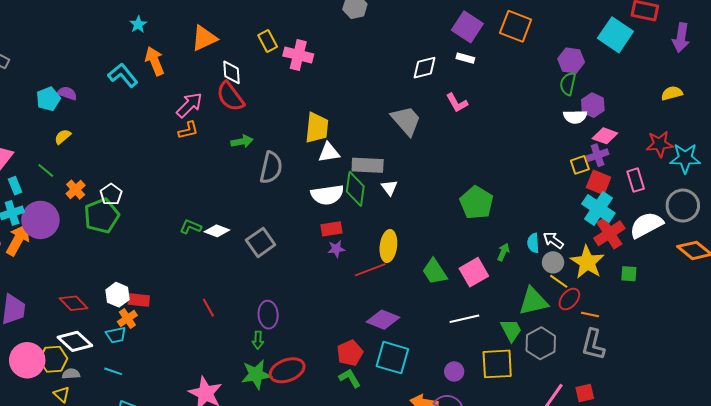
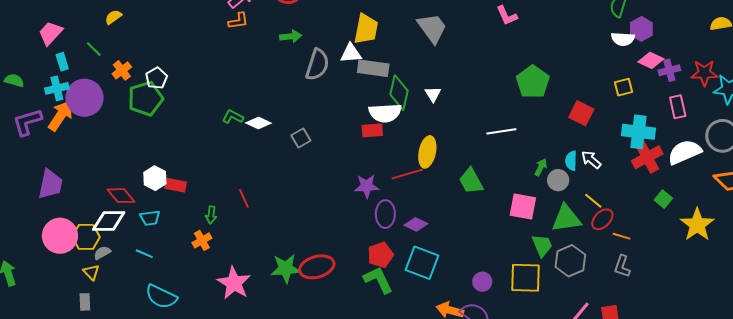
gray trapezoid: (406, 121) -> (432, 28), moved
white triangle: (329, 153) -> (351, 53), moved
purple cross: (598, 155) -> (669, 70), moved
gray rectangle: (368, 165) -> (373, 68), moved
red square: (599, 182) -> (581, 113), moved
white semicircle: (327, 195) -> (385, 113), moved
green pentagon: (476, 203) -> (533, 82), moved
cyan cross: (598, 208) -> (638, 132), turned -32
gray square: (261, 242) -> (301, 138), size x0.7
purple star: (336, 249) -> (367, 186), moved, size x1.4
gray circle: (553, 262) -> (558, 180), moved
yellow star: (587, 262) -> (697, 225), moved
pink square: (474, 272) -> (523, 206), moved, turned 36
green square: (629, 274) -> (663, 199), turned 30
red diamond: (74, 303) -> (121, 196), moved
purple ellipse: (268, 315) -> (385, 214), moved
orange cross: (127, 319) -> (202, 240), moved
white line: (464, 319) -> (501, 131), moved
purple diamond: (383, 320) -> (416, 224), size x0.7
green arrow: (258, 340) -> (211, 215), moved
white diamond: (75, 341) -> (109, 221), turned -48
gray L-shape: (593, 345) -> (622, 266), size x0.7
gray semicircle: (71, 374) -> (102, 253), turned -30
green L-shape: (350, 378) -> (378, 280), size x1.4

